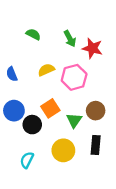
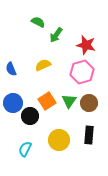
green semicircle: (33, 34) -> (38, 22), moved
green arrow: (70, 39) -> (56, 35), moved, turned 63
pink hexagon: (74, 77) -> (82, 72), moved
green triangle: (74, 120) -> (69, 101), moved

